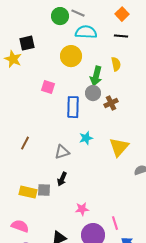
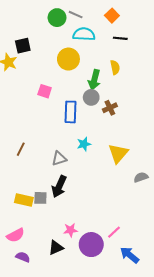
orange square: (122, 14) -> (112, 16), moved
black arrow: (62, 179) -> (59, 187), size x1.5
pink star: (82, 209) -> (70, 230), moved
pink line: (115, 223) -> (114, 232), turned 64
pink semicircle: (20, 226) -> (16, 235), turned 132

